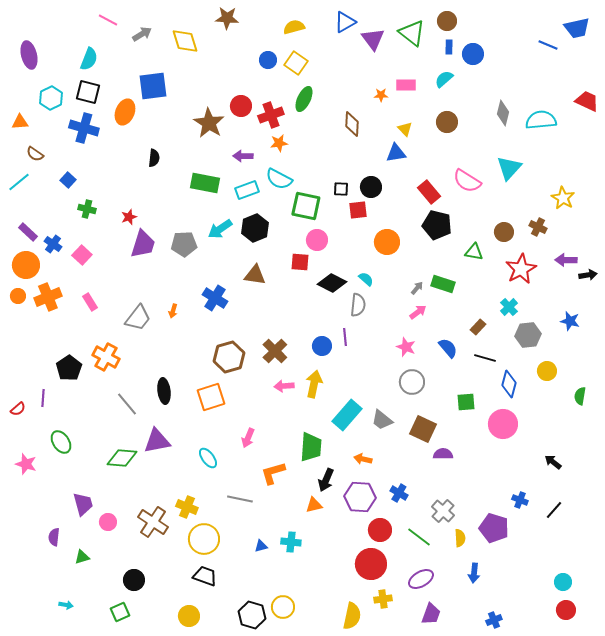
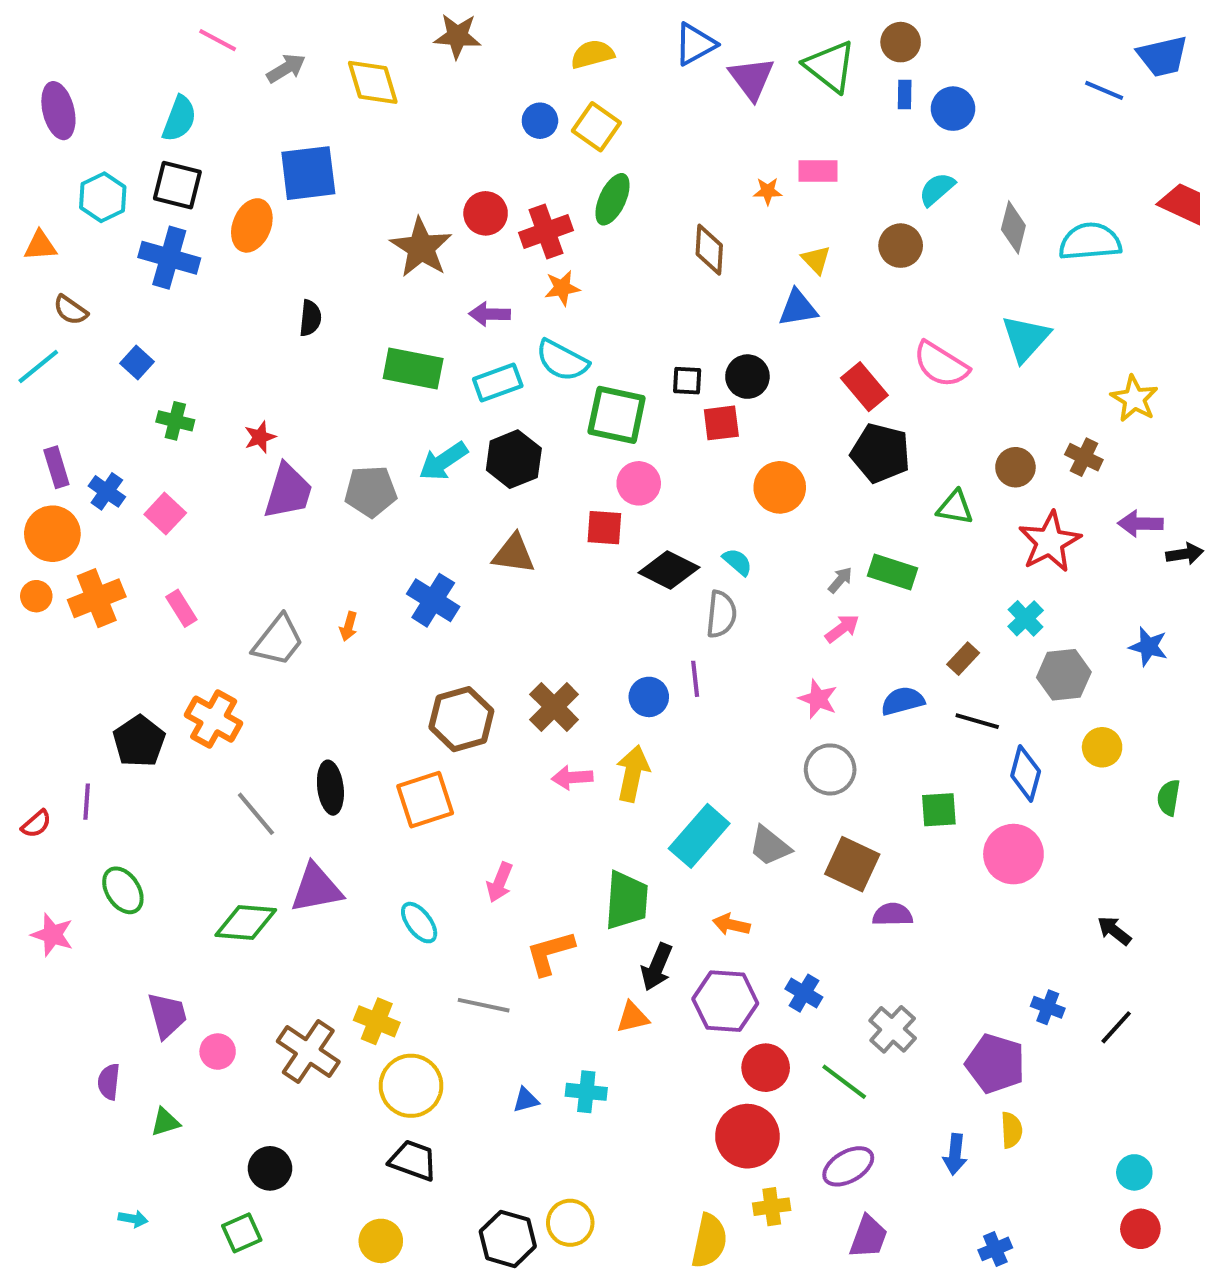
cyan semicircle: (444, 79) -> (937, 189), moved
purple rectangle: (28, 232) -> (56, 467), turned 30
blue semicircle: (448, 348) -> (903, 701), turned -65
yellow semicircle: (460, 538) -> (1011, 1130), moved

